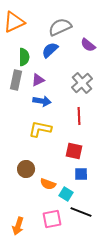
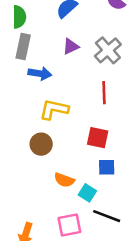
green semicircle: (24, 57) -> (19, 17), moved
purple triangle: (38, 80) -> (71, 46), moved
blue arrow: (42, 101) -> (40, 73), moved
brown circle: (26, 169) -> (41, 144), moved

